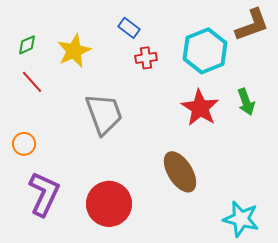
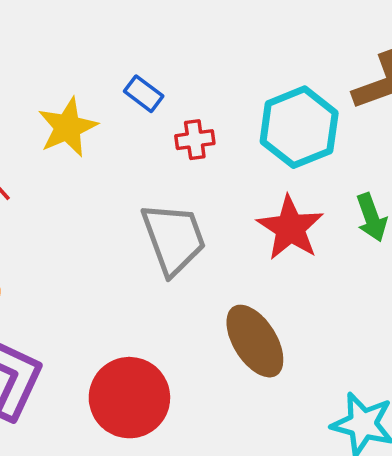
blue rectangle: (129, 28) -> (144, 94), moved
gray trapezoid: (104, 114) -> (174, 239), moved

